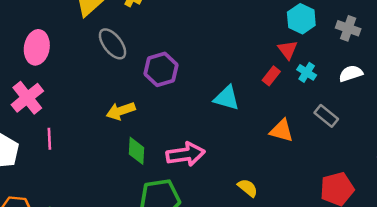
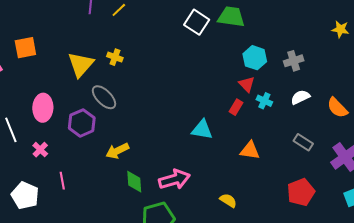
gray cross: (348, 28) -> (294, 61), turned -30
purple hexagon: (161, 69) -> (82, 123), moved
pink cross: (27, 98) -> (40, 150), size x0.6
gray rectangle: (326, 116) -> (303, 142), moved

